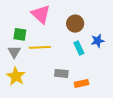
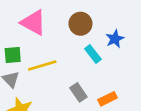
gray rectangle: (61, 73) -> (78, 92), turned 64

